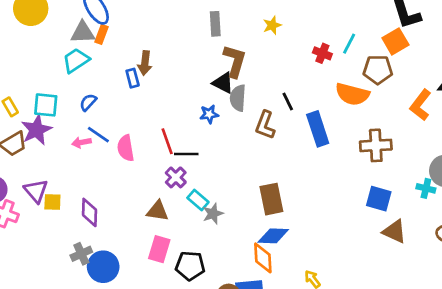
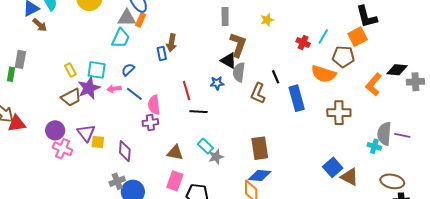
cyan trapezoid: (76, 60) -> (121, 38), turned 145
red line: (167, 141) -> (187, 91), moved
pink arrow: (81, 142) -> (114, 89), moved
purple cross: (176, 177) -> (150, 123), moved, turned 35
blue square: (379, 199) -> (333, 167), moved, turned 30

